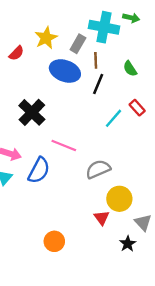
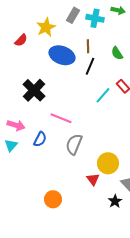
cyan cross: (104, 27) -> (95, 18), size x0.7
gray rectangle: (78, 44) -> (73, 15), moved
gray semicircle: (98, 169) -> (74, 144), moved, turned -45
blue semicircle: (39, 170) -> (40, 139), size x0.7

